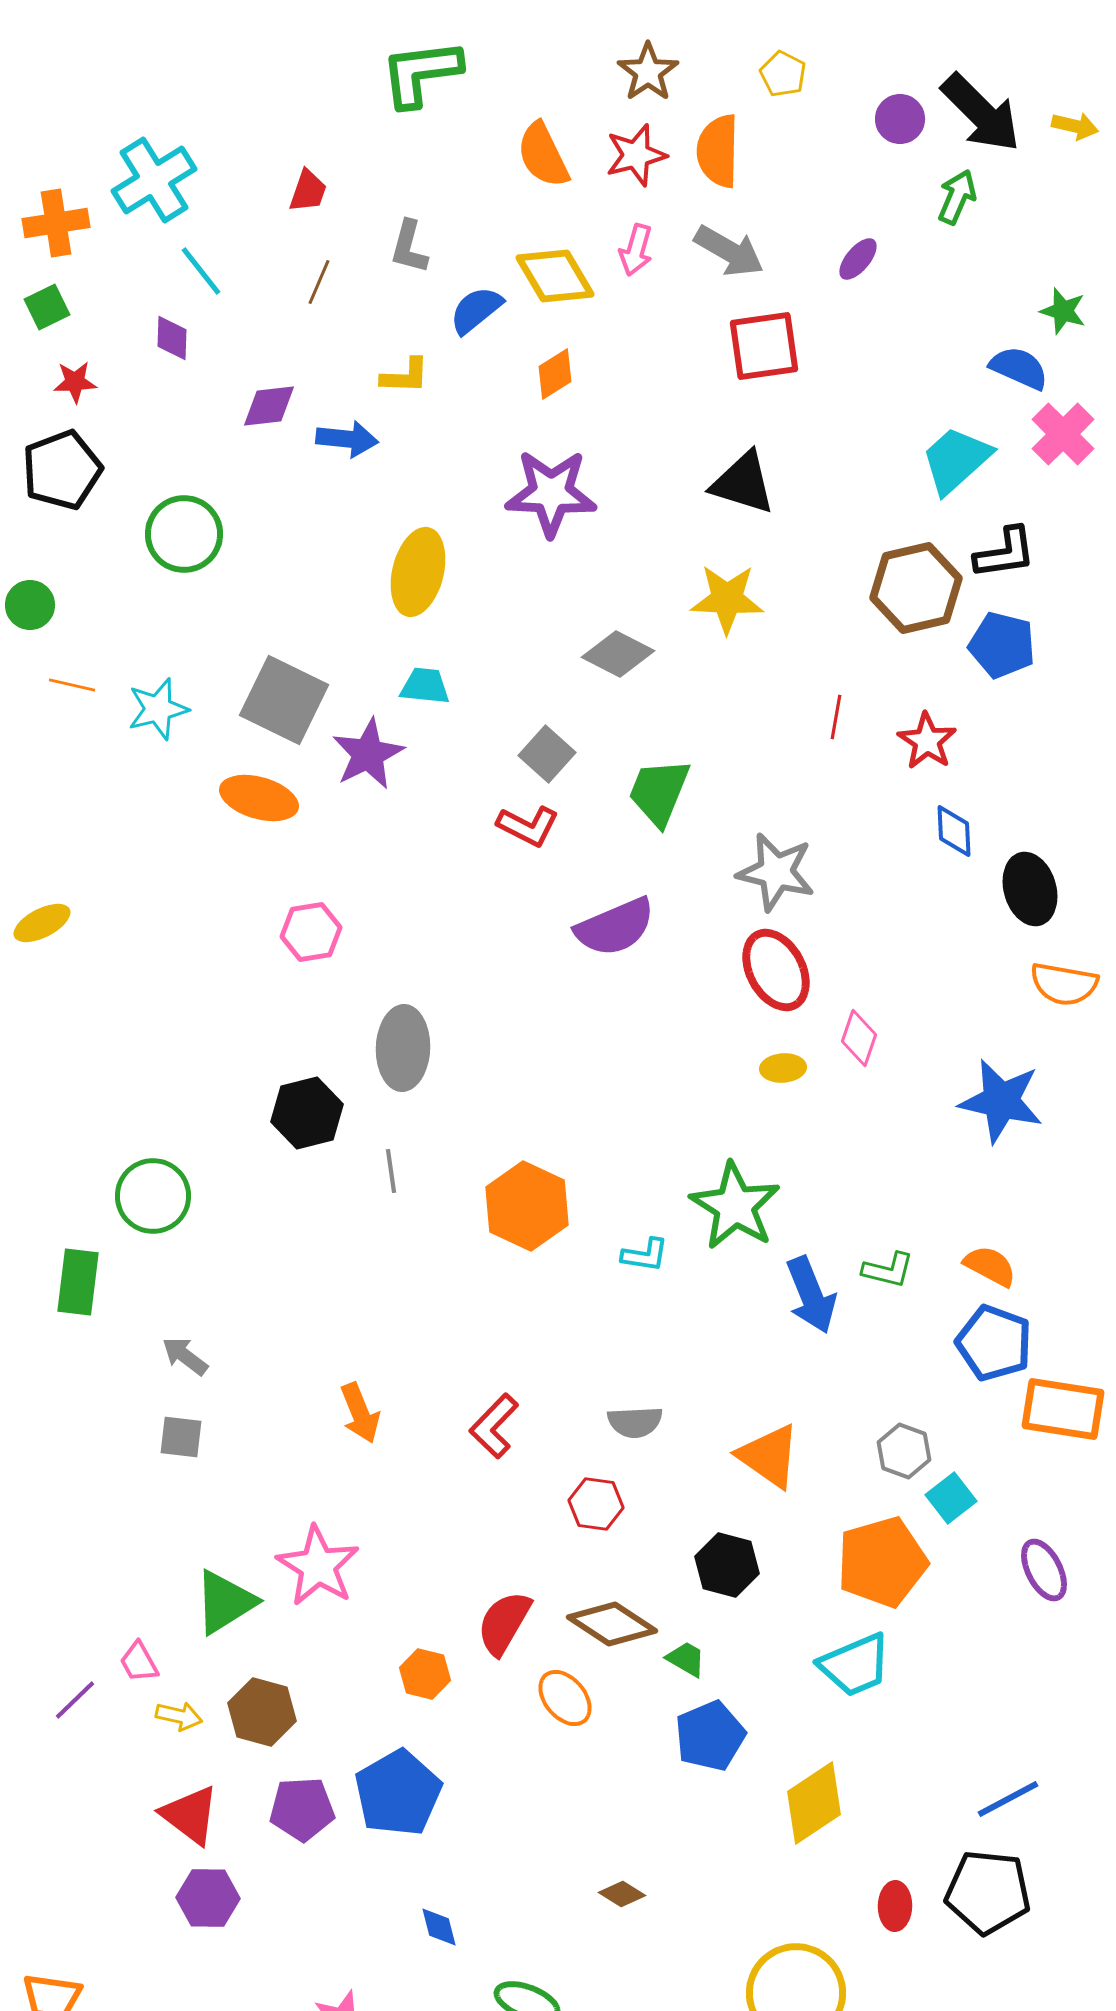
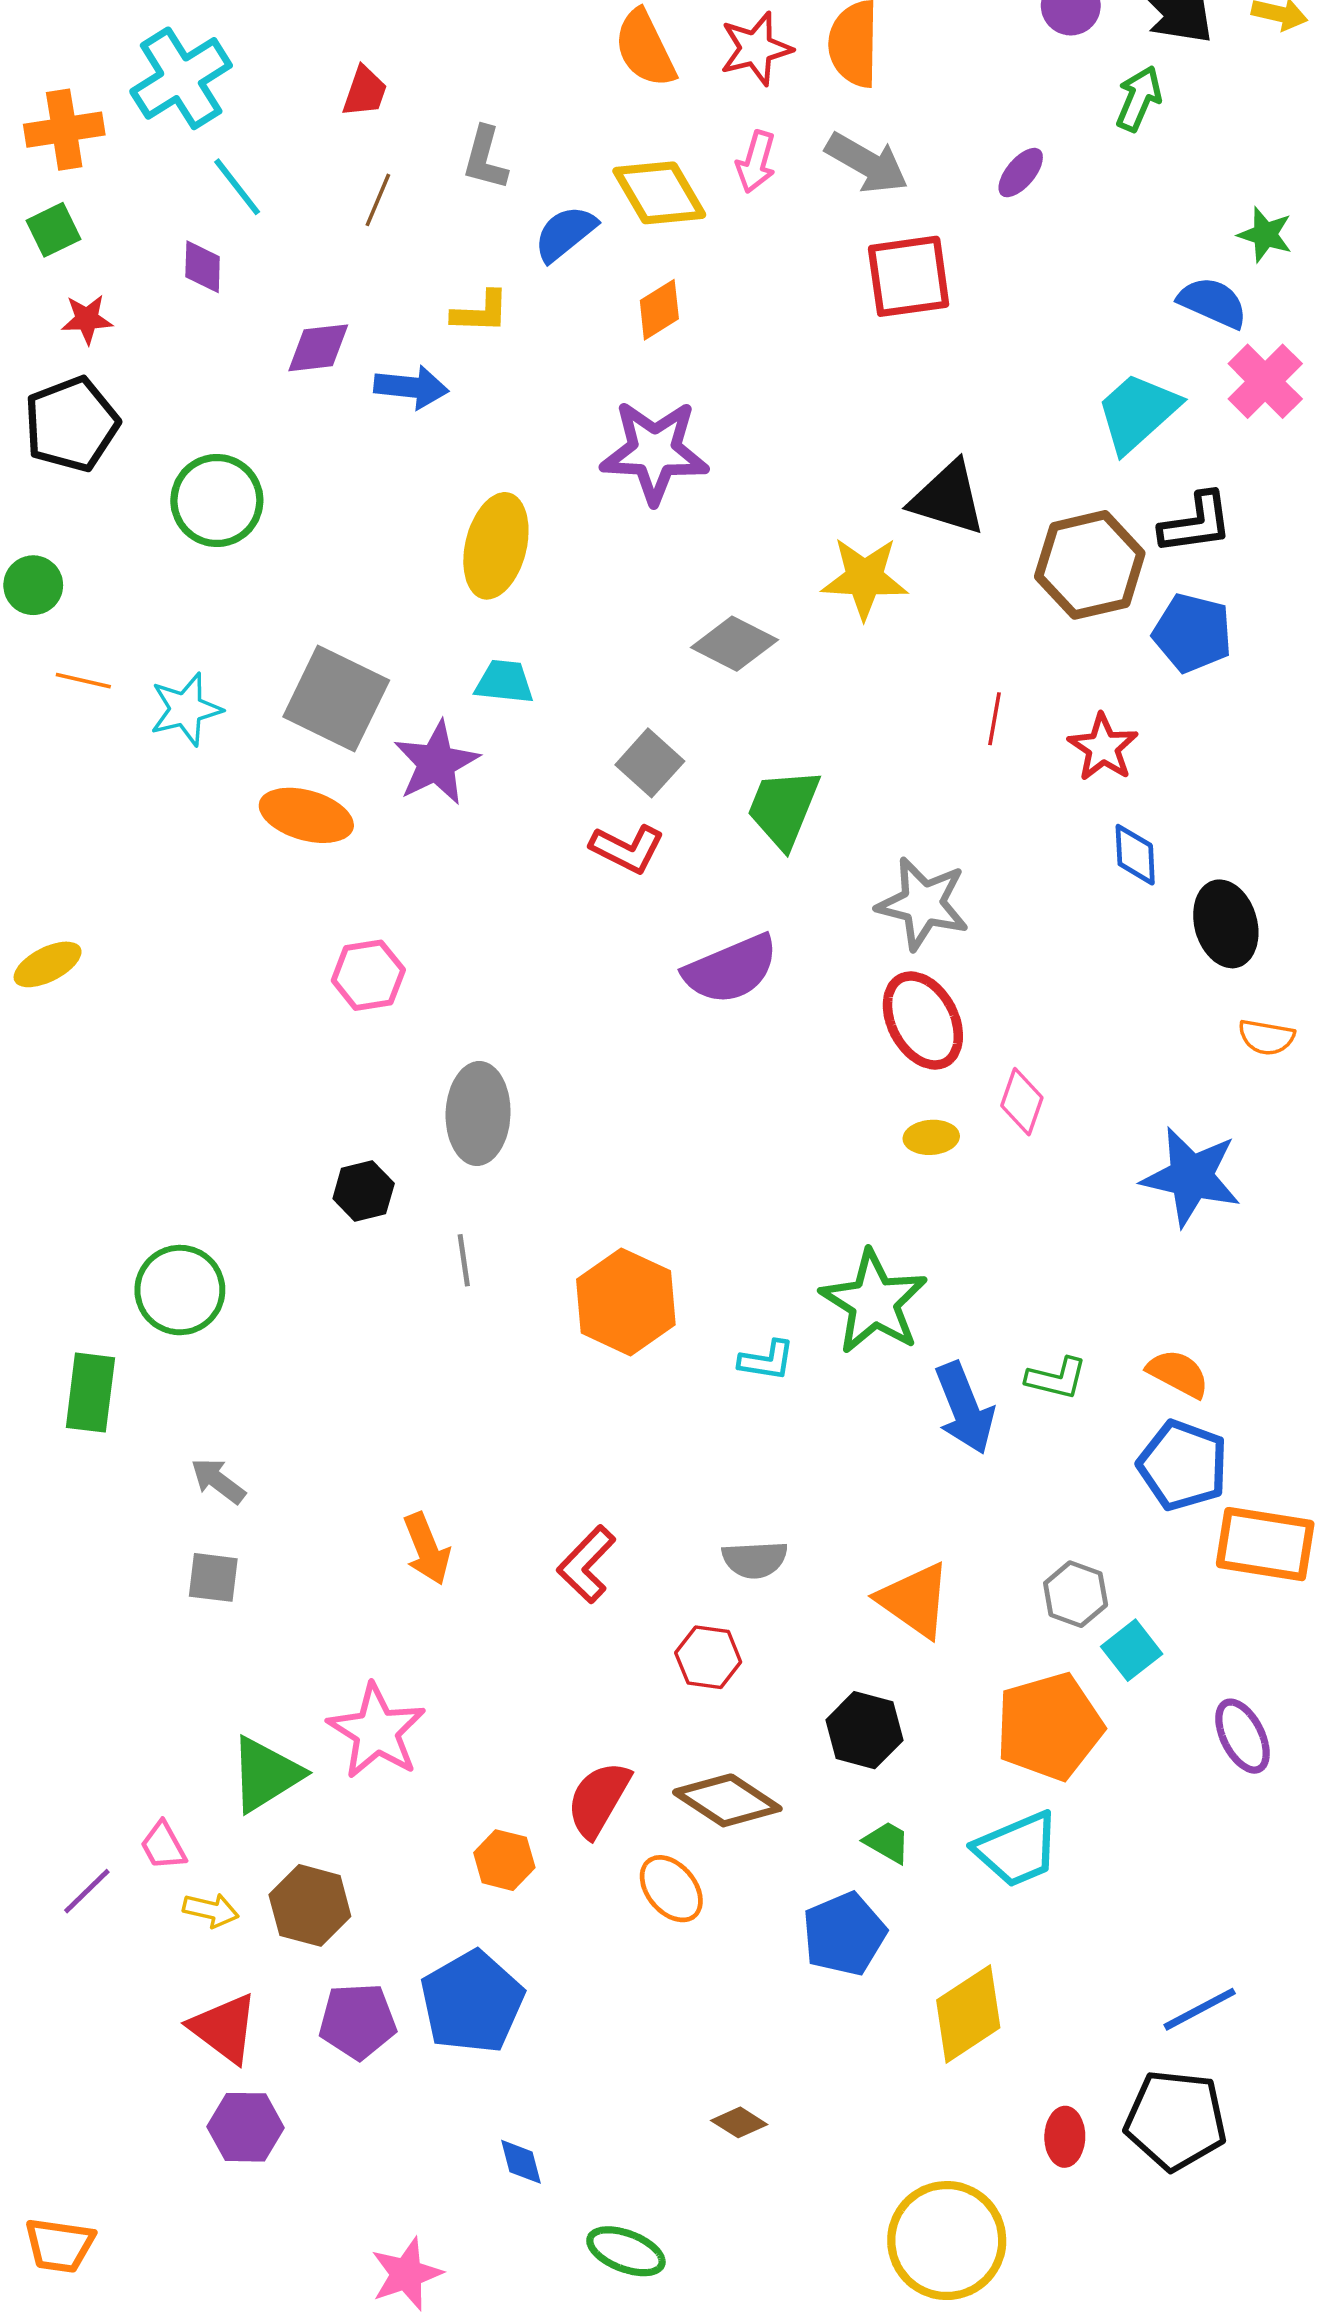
black triangle: (743, 483) -> (948, 498), moved
orange semicircle: (1064, 984) -> (1266, 1037), size x0.7
black hexagon: (307, 1113) -> (364, 1191), size x0.7
green trapezoid: (686, 1659) -> (887, 1842), moved

